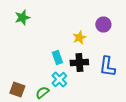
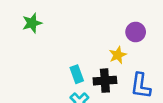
yellow star: (79, 38) -> (118, 55), moved

